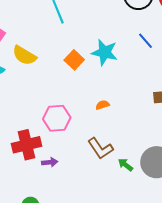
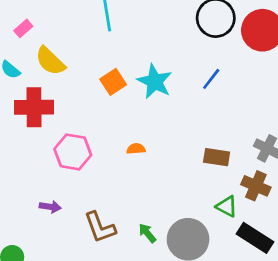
blue line: (146, 41) -> (211, 79), turned 66
red cross: (27, 145) -> (34, 107), moved
brown L-shape: (100, 148) -> (100, 227), moved

